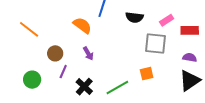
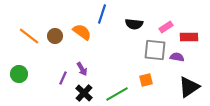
brown circle: (55, 53) -> (55, 36), moved
purple arrow: (88, 53) -> (82, 69), moved
purple semicircle: (190, 57) -> (177, 57), moved
green circle: (32, 80) -> (19, 74), moved

